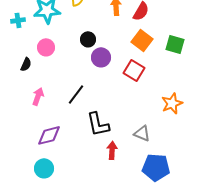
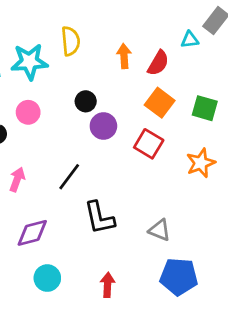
orange star: (172, 103) -> (201, 163), moved
red arrow: (112, 150) -> (108, 285), moved
cyan circle: (44, 168) -> (47, 278), moved

